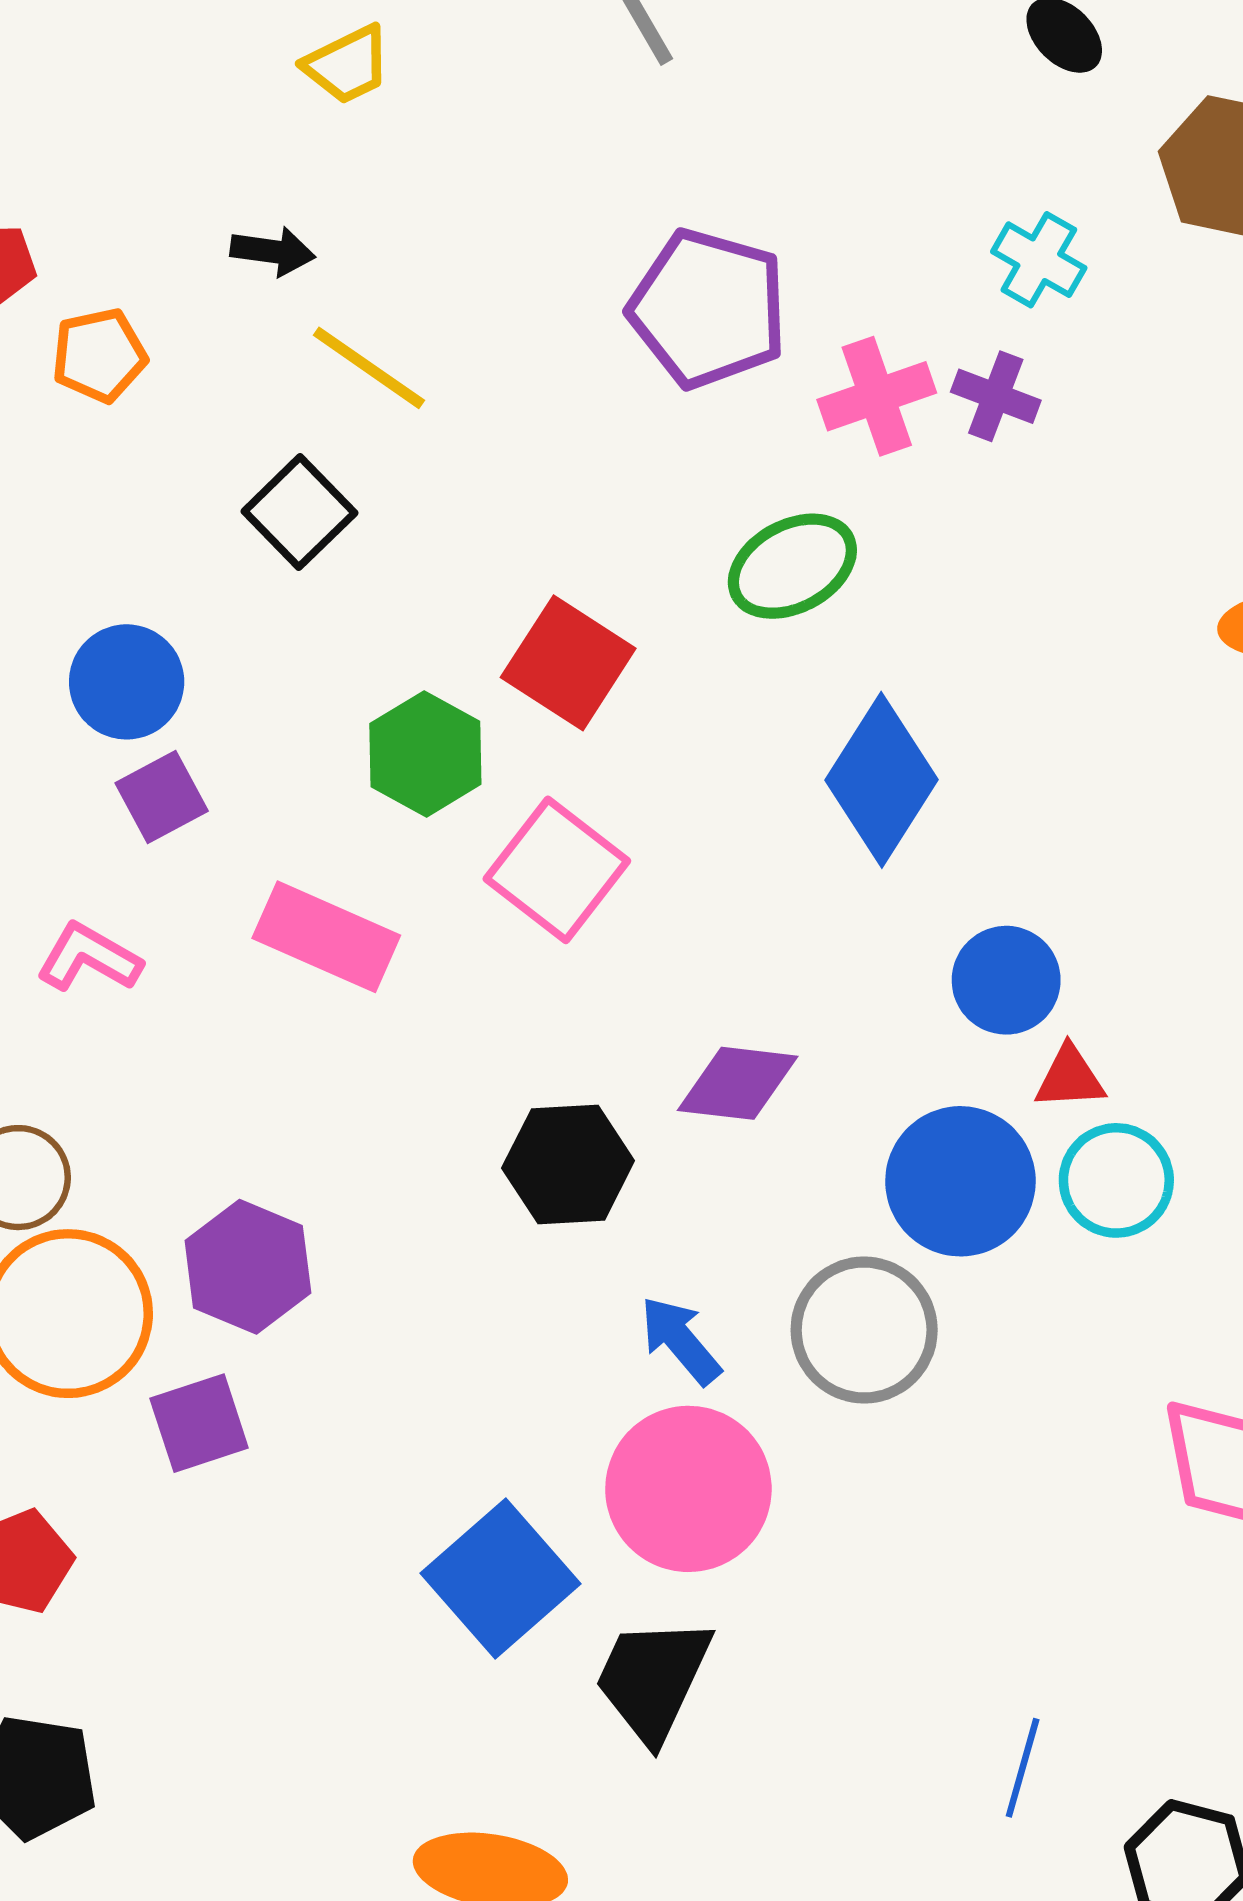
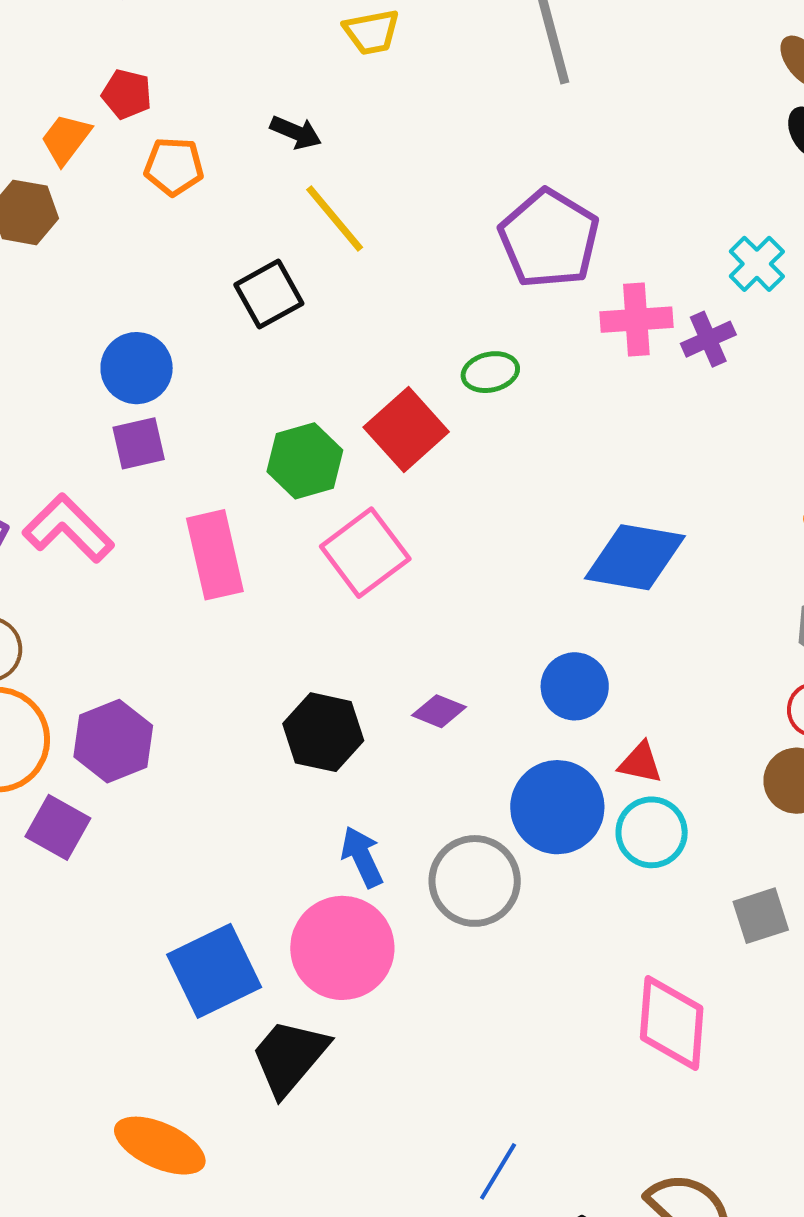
purple cross: (996, 396) -> (708, 339), turned 30
green ellipse: (792, 566) -> (490, 372), moved, size x0.7
blue diamond: (882, 780) -> (635, 557), moved, turned 52
pink rectangle: (326, 937) -> (215, 555), turned 38
pink L-shape: (89, 958) -> (68, 528), size x1.4
blue circle: (1006, 980) -> (575, 686), moved
purple diamond: (738, 1083) -> (439, 711), size x0.7
purple square: (199, 1423) -> (58, 827), turned 32

